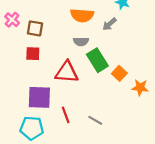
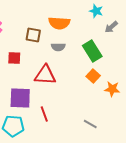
gray arrow: (109, 24) -> (111, 27), moved
brown square: (35, 28) -> (33, 35), moved
green rectangle: (97, 60) -> (92, 51), moved
gray line: (95, 120) -> (90, 124), moved

